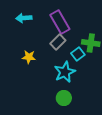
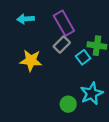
yellow star: (29, 57) -> (31, 60), size x1.5
cyan star: (65, 72) -> (92, 93), moved

